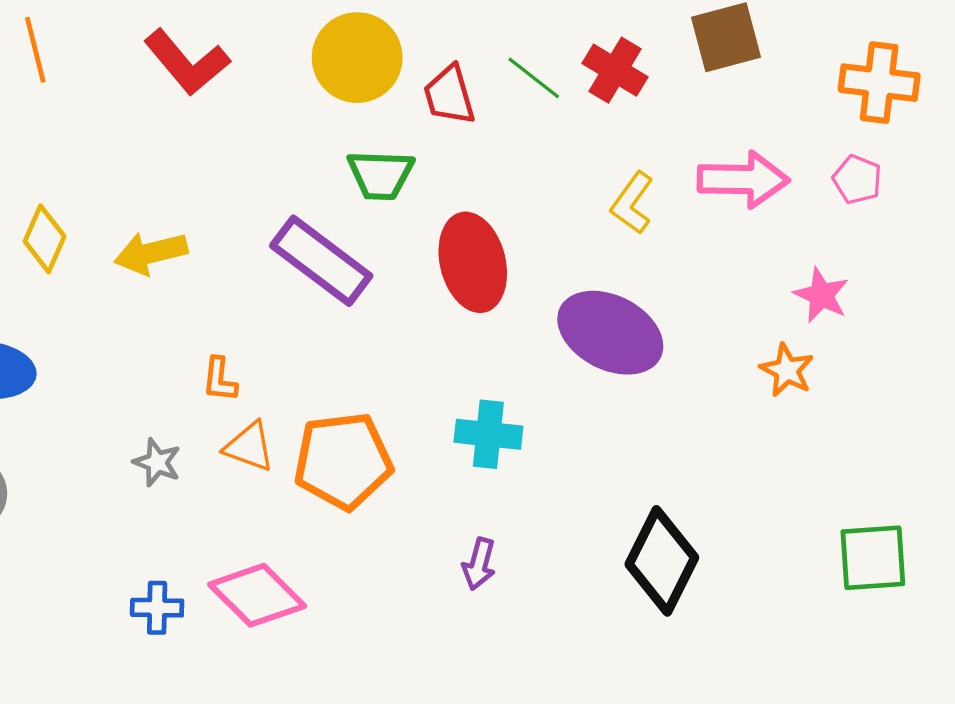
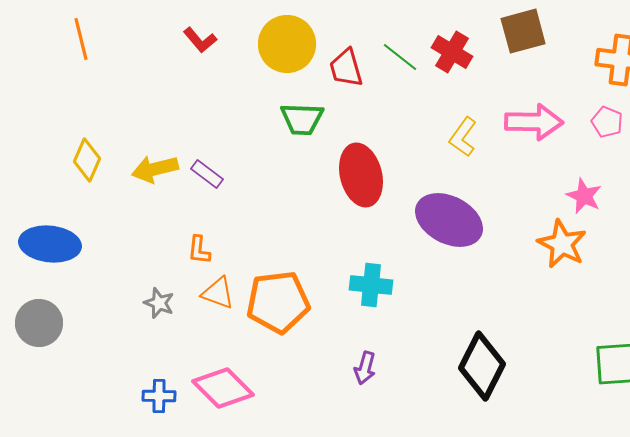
red L-shape: (187, 62) -> (200, 40), moved, size x0.6
purple rectangle: (321, 261) -> (207, 174), moved, size x0.5
orange star: (787, 370) -> (562, 244), size x1.4

